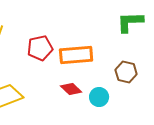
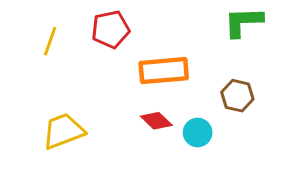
red pentagon: (40, 48) -> (111, 29), moved

